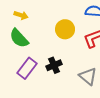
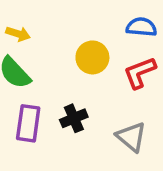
purple rectangle: (27, 68) -> (28, 123), turned -30

